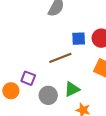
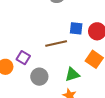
green triangle: (72, 89) -> (72, 74), moved

